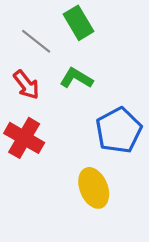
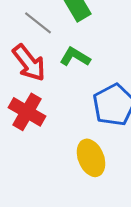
red arrow: (26, 85) -> (29, 63), size x1.4

